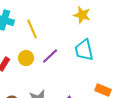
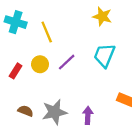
cyan trapezoid: (84, 50) -> (104, 55), turned 35

